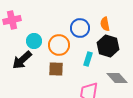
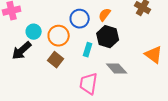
orange semicircle: (105, 24) -> (105, 15), turned 48
brown square: (56, 69) -> (56, 60), turned 35

